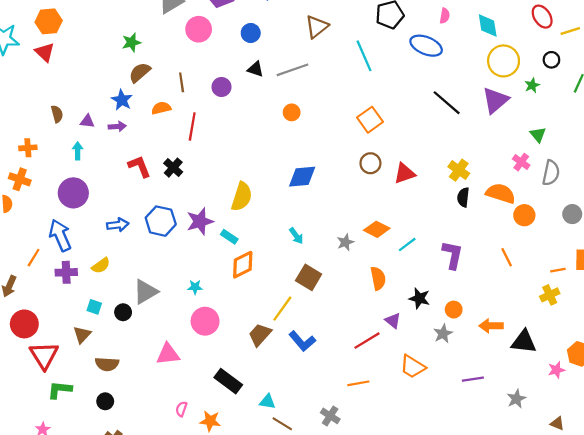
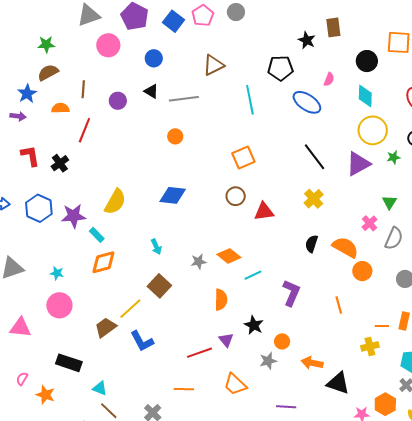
yellow cross: (459, 170) -> (314, 199), moved
black rectangle: (228, 381) -> (69, 363), turned -30

